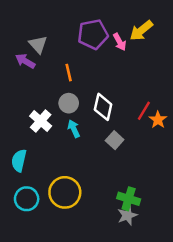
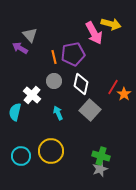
yellow arrow: (141, 30) -> (111, 24), turned -126
purple pentagon: (93, 34) -> (73, 54), moved
pink arrow: (120, 42) -> (94, 33), size x1.6
cyan arrow: (74, 129) -> (58, 113), moved
gray square: (115, 140) -> (90, 110), size x1.5
cyan semicircle: (19, 161) -> (15, 112), moved

